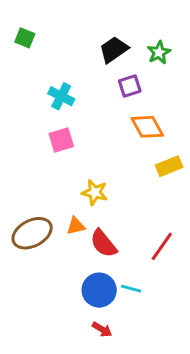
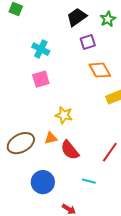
blue circle: (99, 290) -> (43, 182), moved

